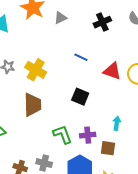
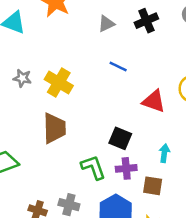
gray triangle: (61, 18) -> (106, 24), moved
red triangle: (112, 71) -> (154, 101), moved
black square: (80, 97) -> (120, 138), moved

